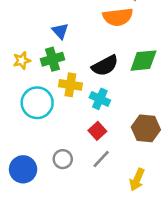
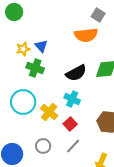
green cross: (52, 59) -> (35, 68), turned 36
yellow star: (22, 61) -> (23, 49), moved
yellow cross: (70, 85) -> (49, 112), moved, turned 30

